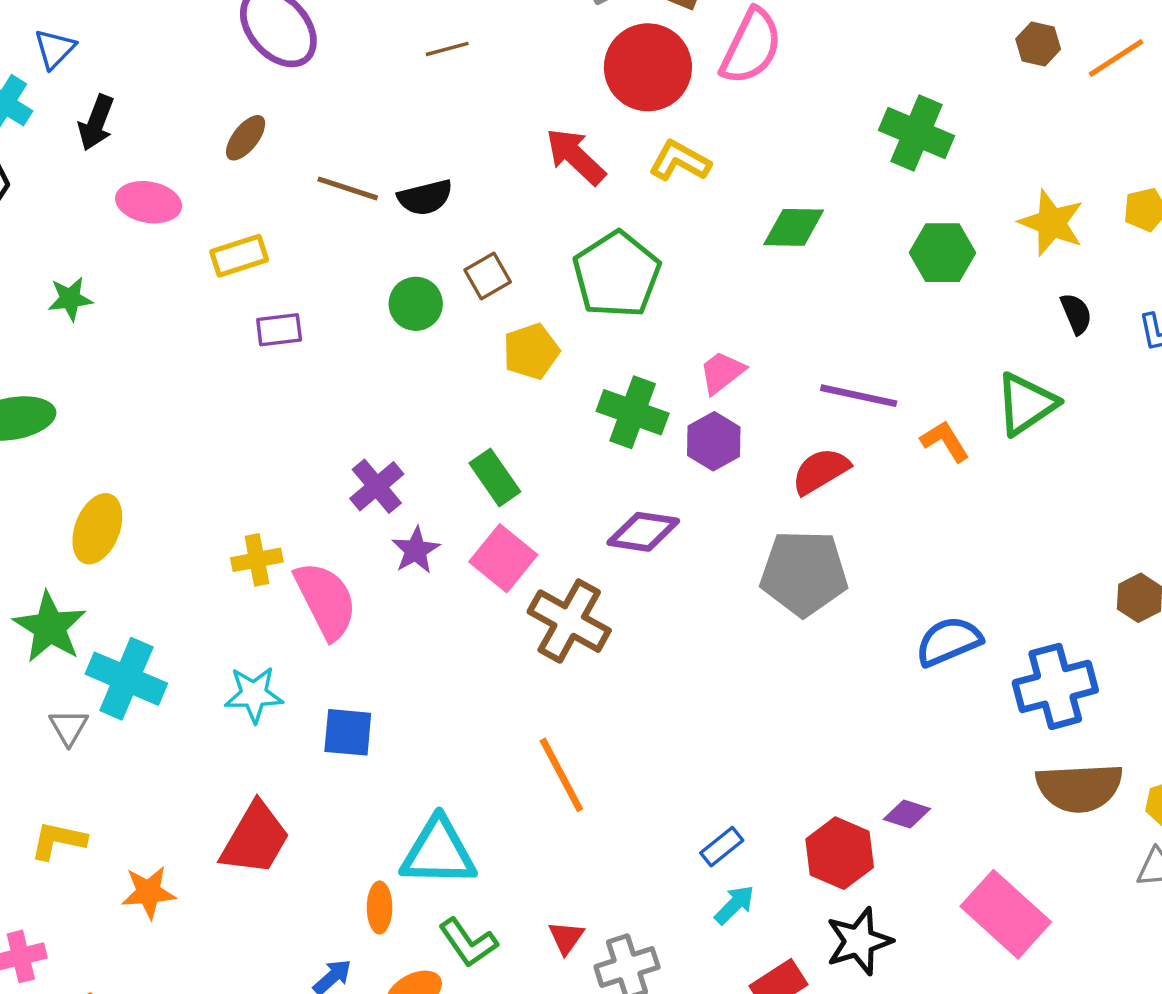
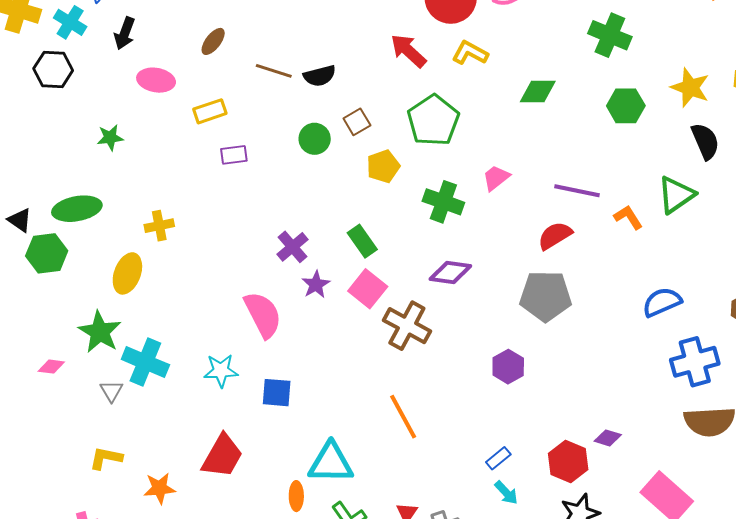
black semicircle: (1076, 314) -> (705, 141), size x1.5
purple hexagon: (714, 441) -> (508, 367), moved
yellow cross: (257, 560) -> (159, 226), moved
blue semicircle: (949, 641) -> (662, 302), moved
cyan arrow: (734, 905) -> (506, 493), turned 92

